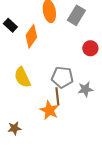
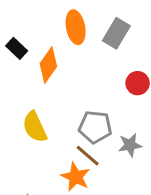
brown line: (57, 96) -> (88, 156), turned -42

